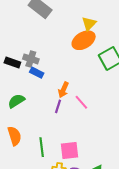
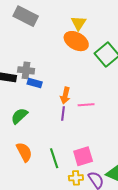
orange ellipse: (84, 40) -> (76, 41), turned 70
pink line: (81, 102) -> (86, 105), turned -42

